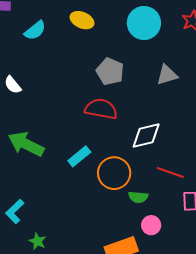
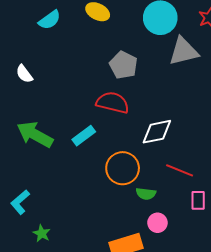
gray triangle: (167, 75) -> (184, 51), moved, size x1.4
cyan rectangle: (79, 156) -> (84, 136), moved

